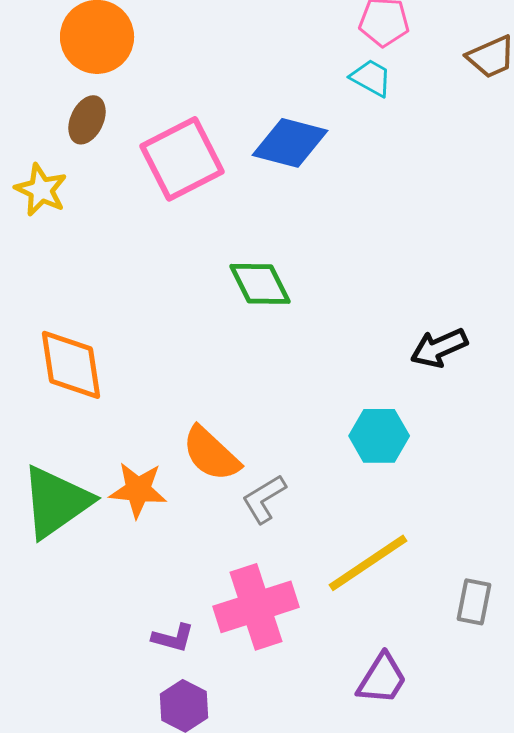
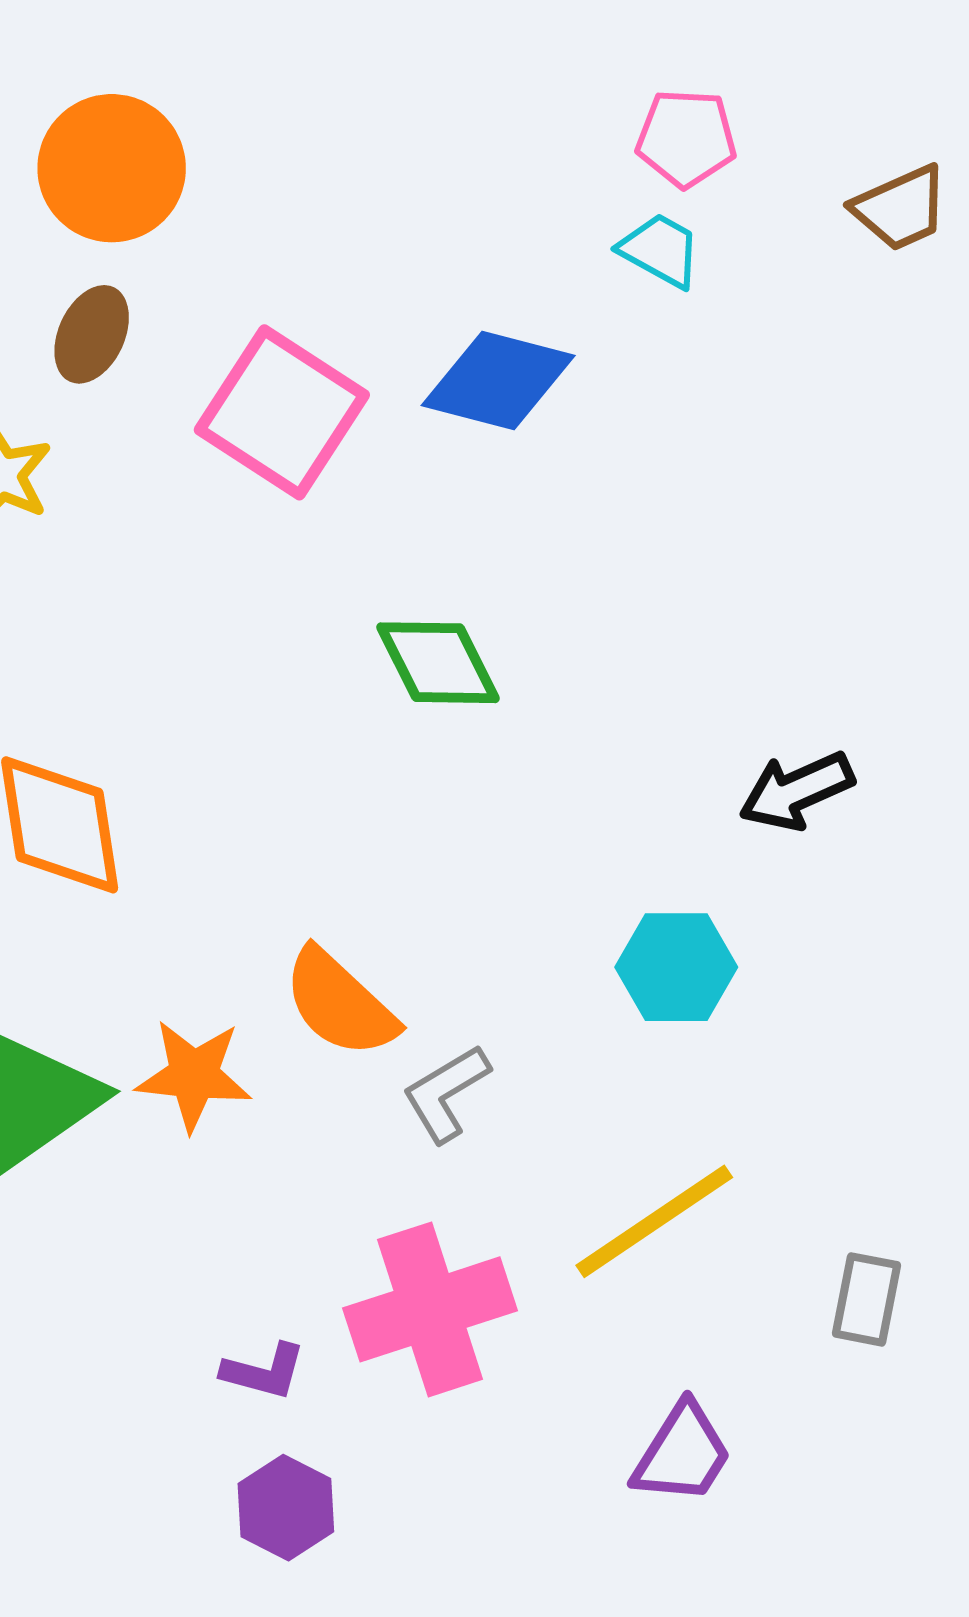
pink square: (182, 159) -> (282, 412), turned -30

